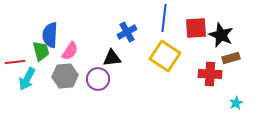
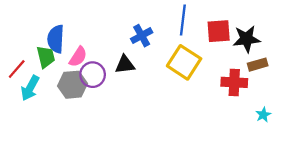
black star: (221, 35) -> (247, 39), turned -30
red line: (15, 62) -> (17, 69), turned -42
purple circle: (98, 79) -> (93, 75), moved

